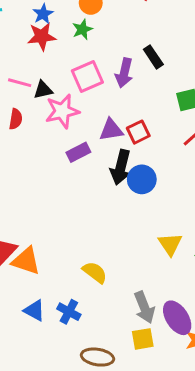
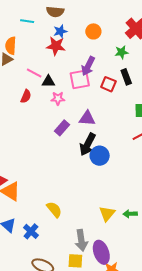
green star: (82, 29) -> (122, 52), moved
purple arrow: (124, 73) -> (88, 66), moved
pink star: (62, 111) -> (58, 98), size x0.6
red square: (138, 132) -> (108, 84), moved, turned 35
purple rectangle: (78, 152) -> (62, 128), turned -35
yellow triangle: (170, 244) -> (107, 214), moved

